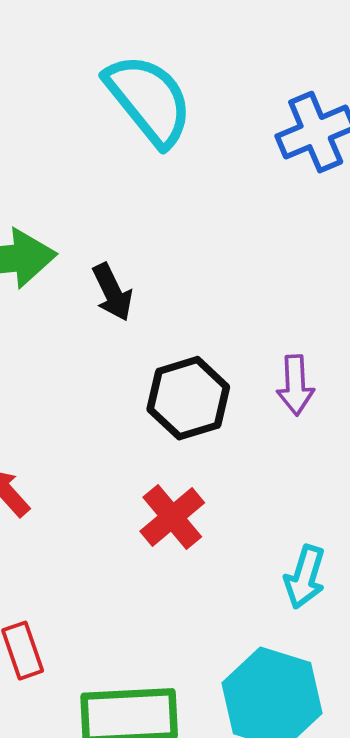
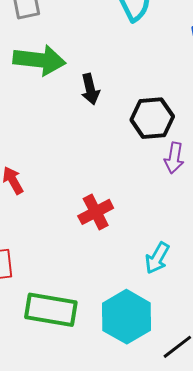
black hexagon: (188, 398) -> (152, 118), moved

